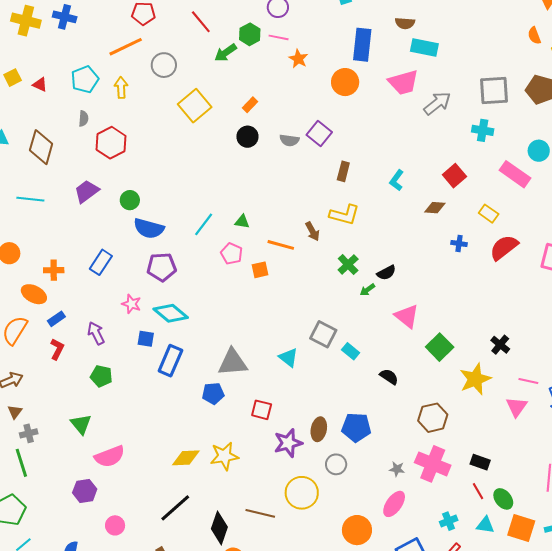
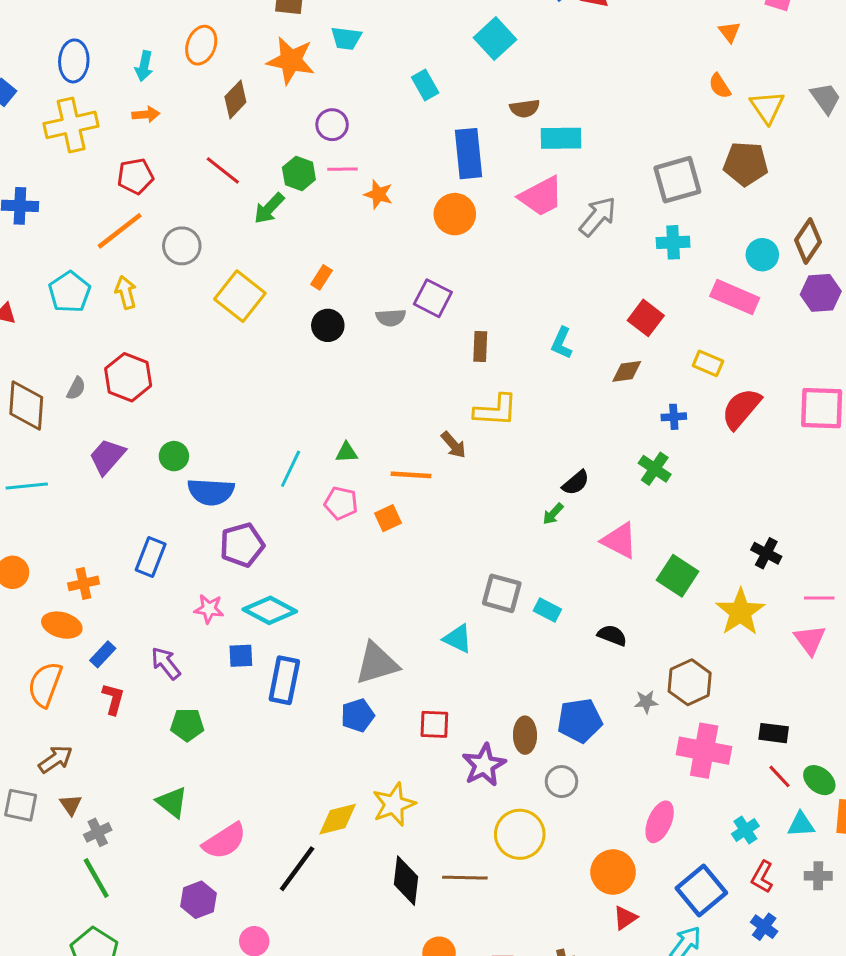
gray semicircle: (83, 119) -> (76, 388), moved, turned 35
green cross: (348, 264) -> (655, 469), moved
gray star: (397, 469) -> (646, 702), moved
black line: (175, 508) -> (297, 869), moved
black diamond: (219, 528) -> (406, 881), moved

